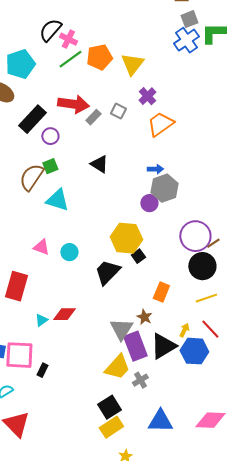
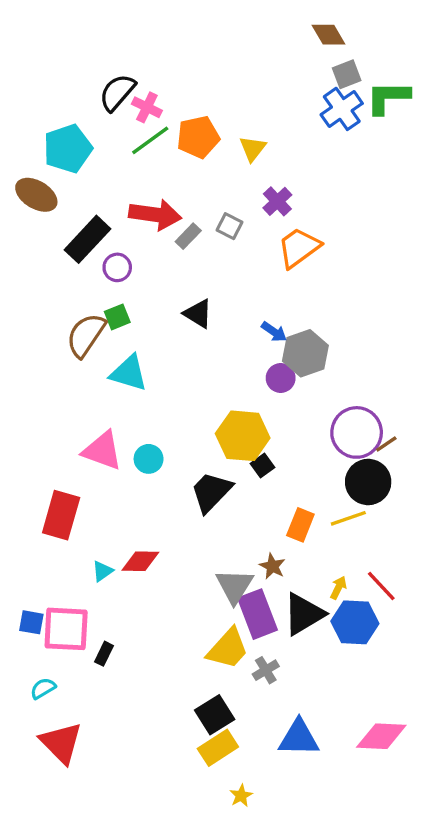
yellow triangle: (132, 64) -> (253, 149), size x0.7
blue arrow: (155, 169) -> (274, 332), moved, turned 35
pink triangle: (41, 247) -> (102, 451), size x1.5
yellow line: (206, 298) -> (348, 518), moved

